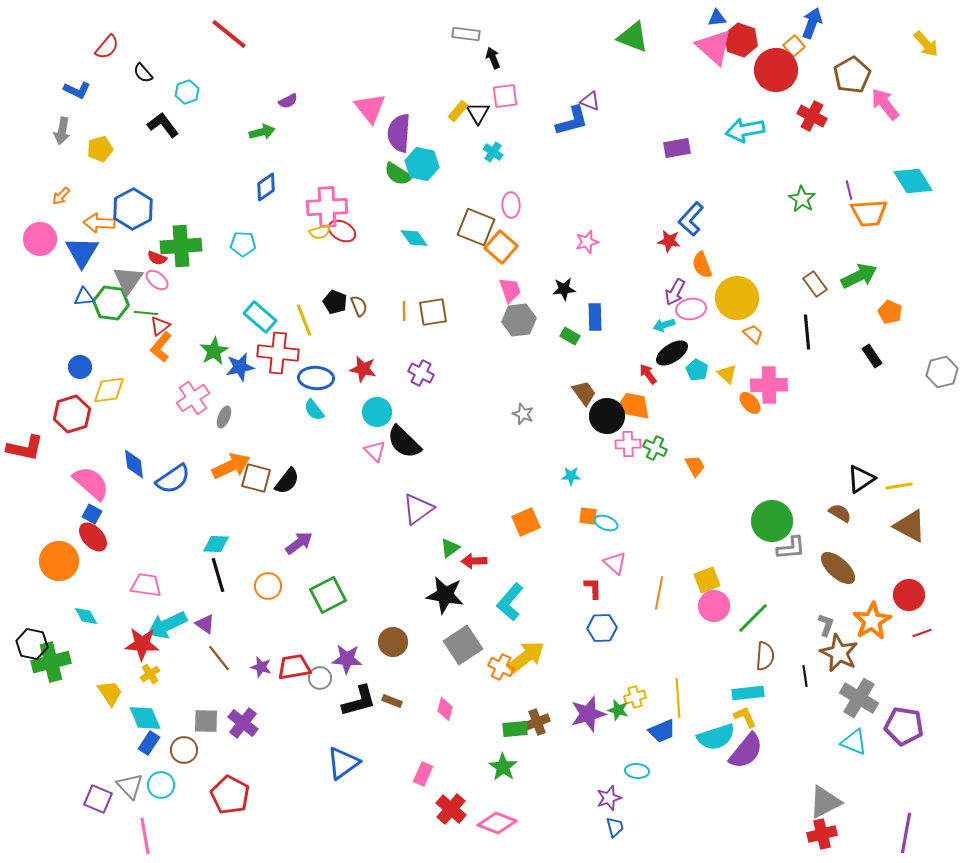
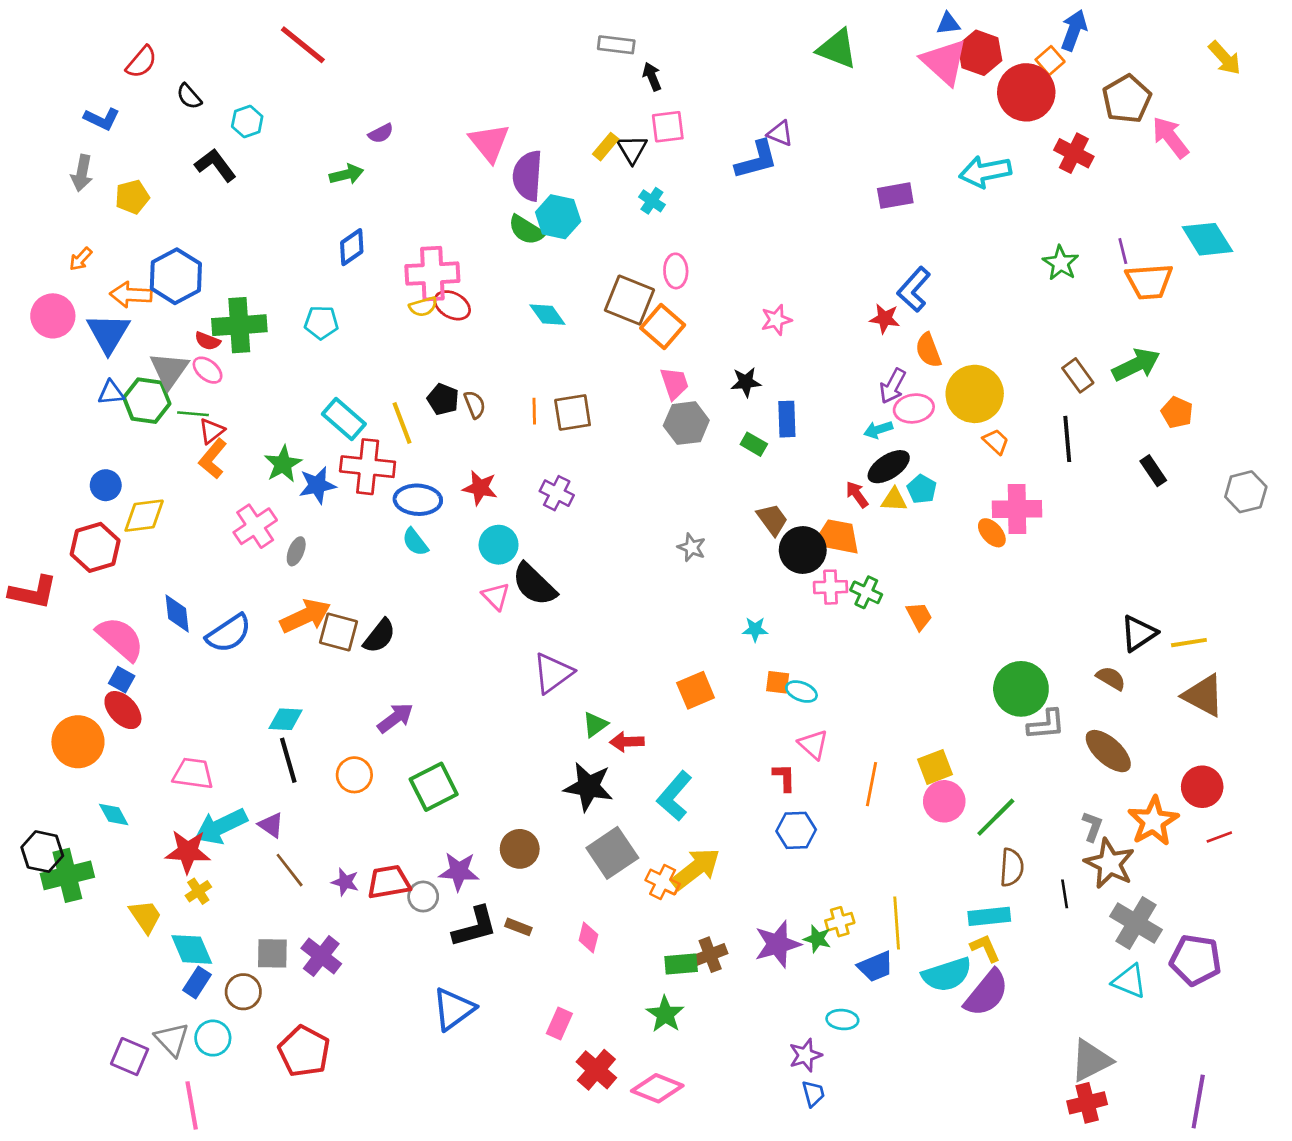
yellow triangle: (727, 374) -> (894, 500), moved, turned -40

